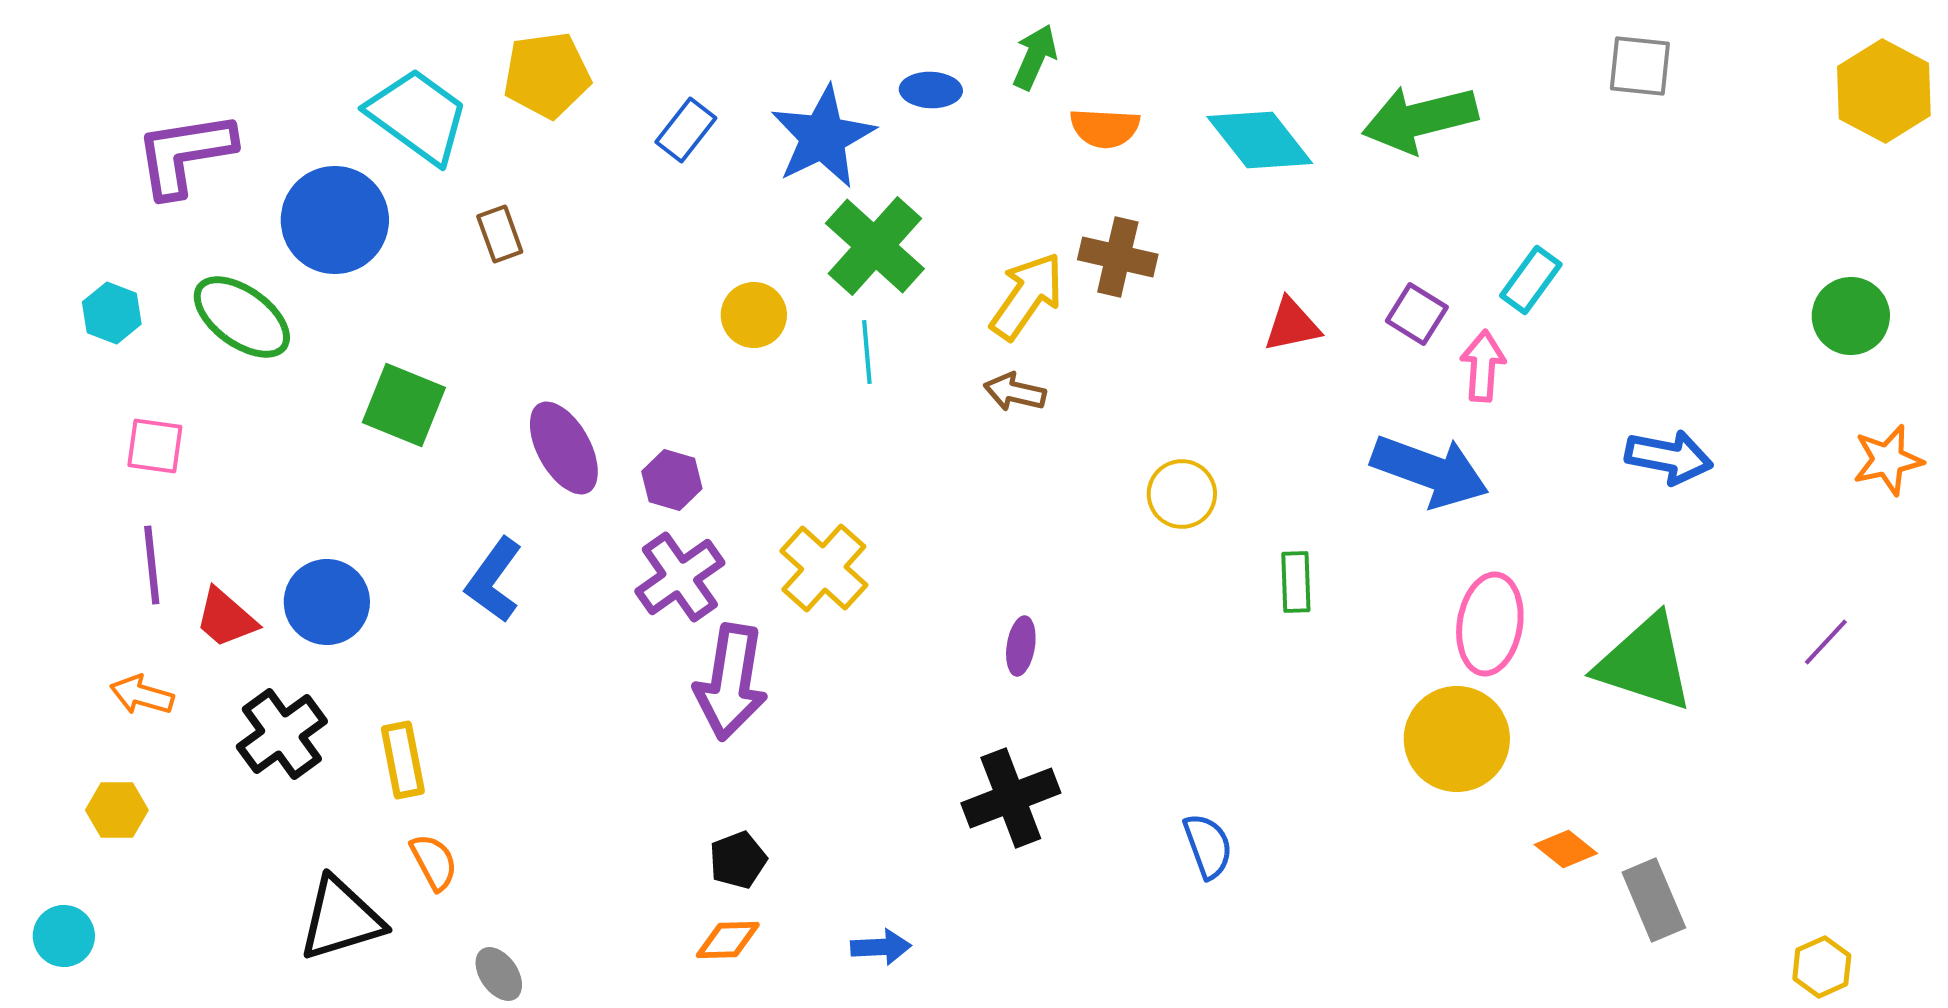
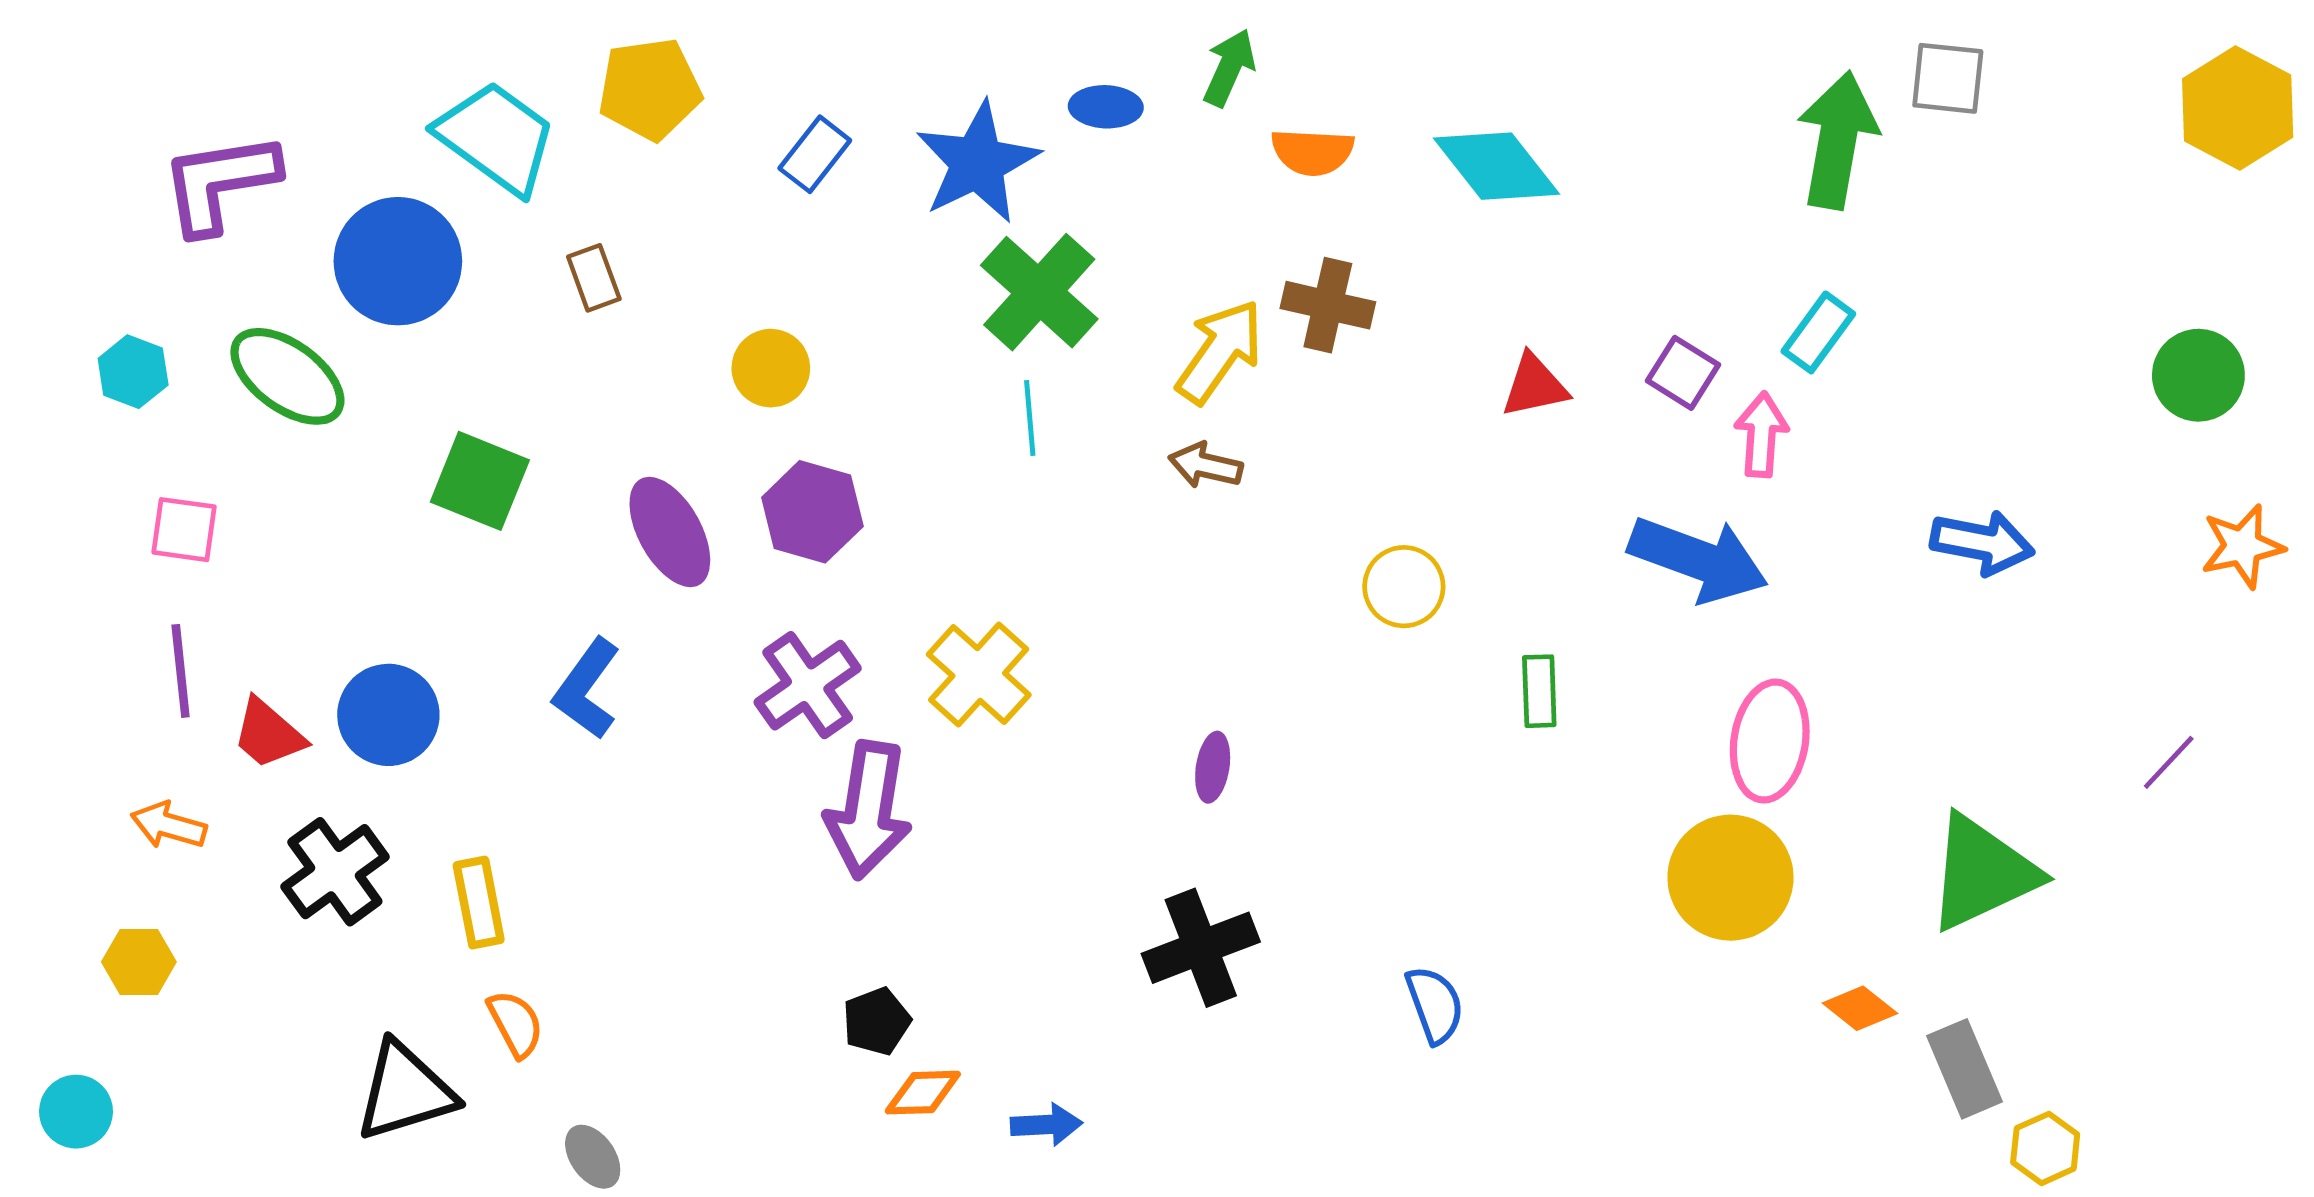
green arrow: (1420, 119) -> (1837, 140), moved, turned 114
yellow circle: (754, 315) -> (771, 368), moved
purple hexagon: (672, 480) -> (812, 512), moved, size x1.4
green triangle: (1645, 663) -> (1982, 873), moved, turned -43
orange diamond: (728, 940) -> (923, 1093), moved
yellow hexagon: (1822, 967) -> (2045, 1148), moved

